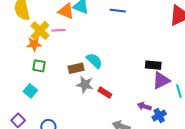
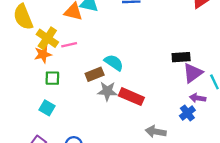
pink line: (58, 30) -> (69, 45), moved
red rectangle: (105, 93) -> (131, 97), size x1.5
purple arrow: (144, 106) -> (198, 98), moved
blue cross: (159, 115) -> (187, 113), moved

